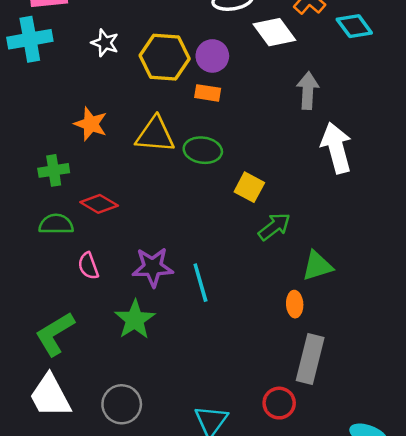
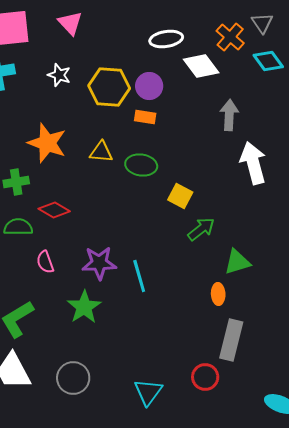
orange star: (91, 124) -> (47, 143), size x1.4
yellow triangle: (155, 135) -> (101, 152), size x0.7

